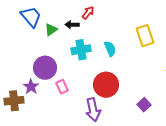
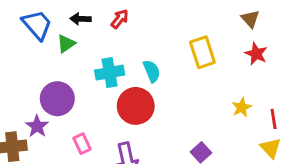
black arrow: (72, 25) -> (81, 19), moved
red circle: (106, 85) -> (136, 106), moved
pink rectangle: (62, 87) -> (82, 144), moved

